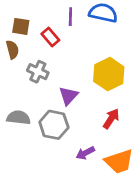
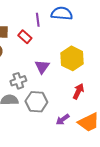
gray cross: (38, 72) -> (18, 81), moved, turned -35
purple triangle: (68, 96) -> (42, 67), moved

